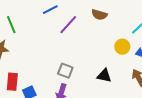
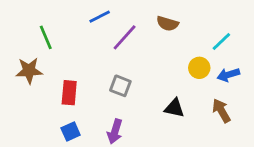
gray square: (65, 71) -> (120, 86), moved
red rectangle: (12, 82) -> (69, 93), moved

